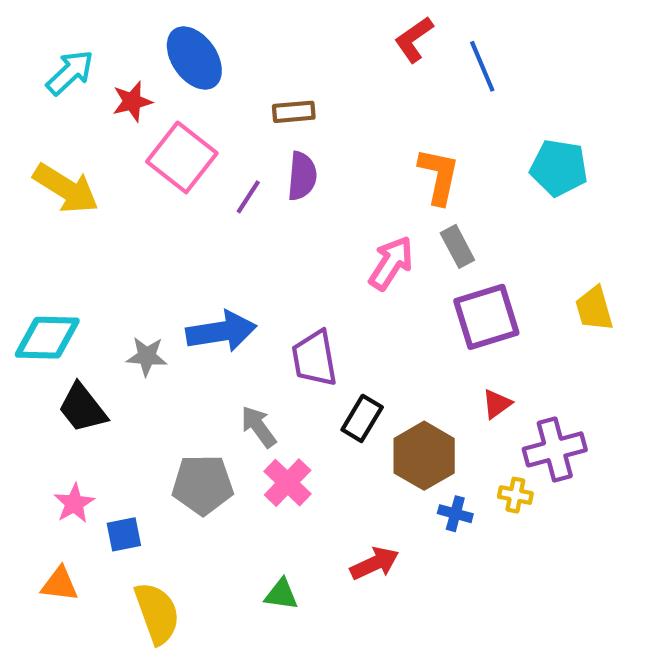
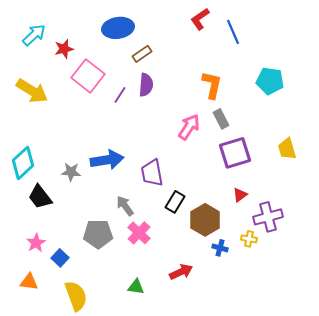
blue ellipse: (194, 58) -> (118, 28), moved, turned -64
brown rectangle: (294, 112) -> (142, 54), turned -30
cyan diamond: (47, 338) -> (23, 163), turned -44
blue square: (124, 534) -> (60, 258), turned -36

